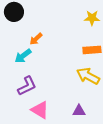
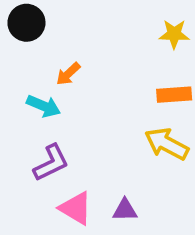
cyan arrow: (23, 56) -> (44, 106), turned -120
purple triangle: (79, 111) -> (125, 210), moved

